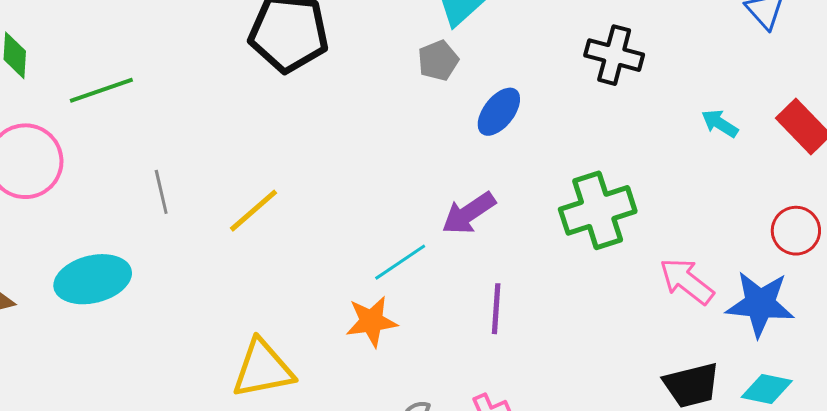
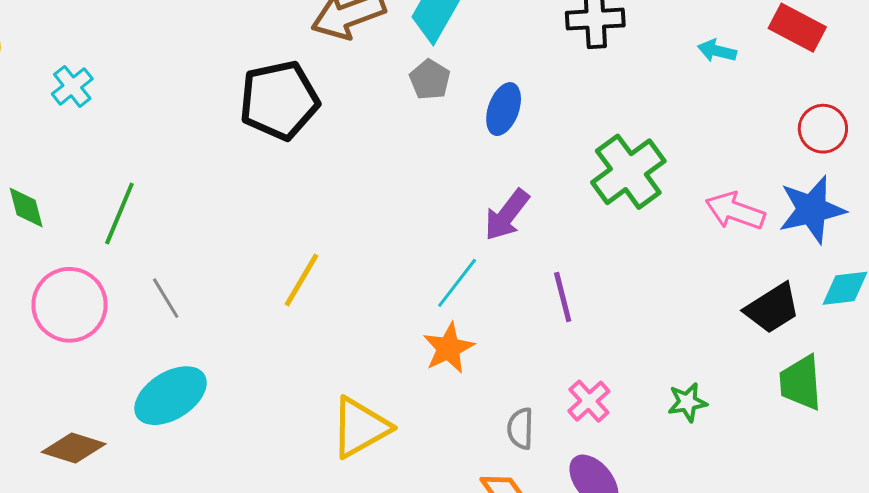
green line: (101, 90) -> (119, 214), turned -30
gray line: (161, 192) -> (166, 298), moved

